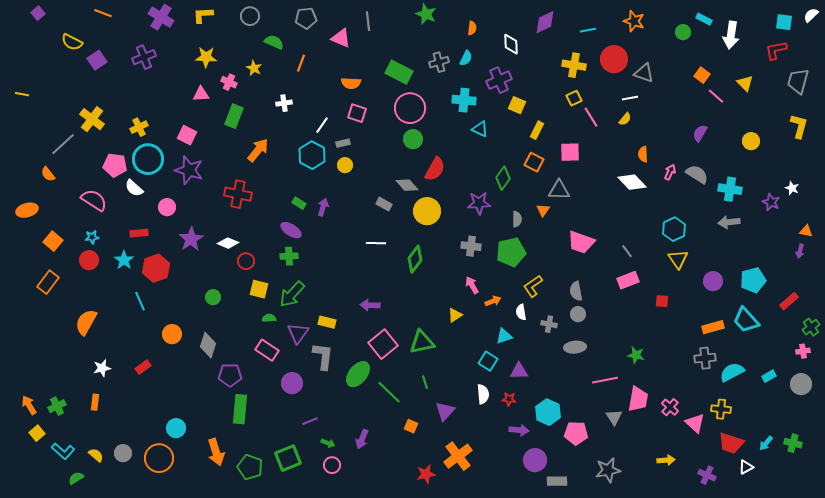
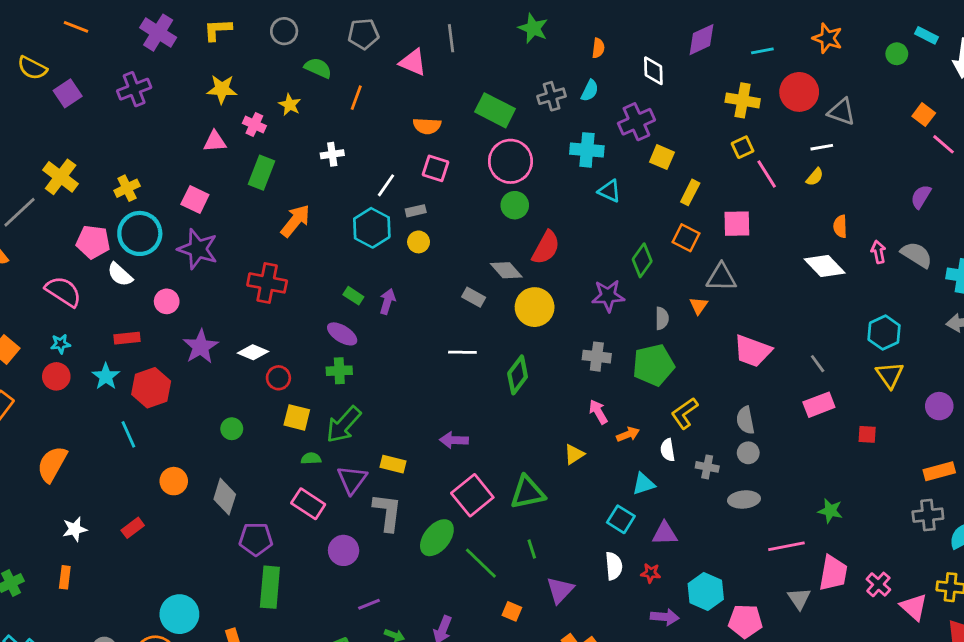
pink arrow: (670, 172) -> (878, 252), turned -35
cyan circle: (176, 428) -> (179, 614), size x1.4

